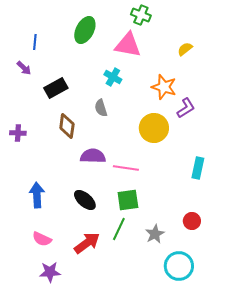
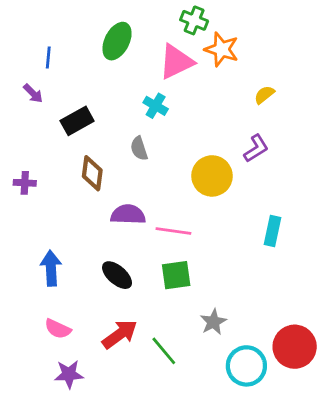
pink triangle: (128, 45) -> (176, 62), turned -36
yellow semicircle: (185, 49) -> (264, 95), moved
orange star: (164, 87) -> (222, 49), moved
red circle: (192, 221) -> (295, 347), moved, size x1.8
green line: (119, 229) -> (164, 351), moved, turned -65

